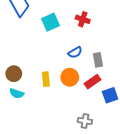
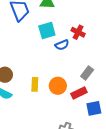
blue semicircle: (75, 52) -> (62, 45), moved
gray rectangle: (98, 60) -> (87, 73), turned 40

